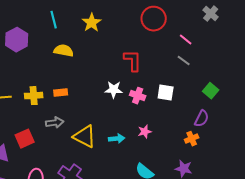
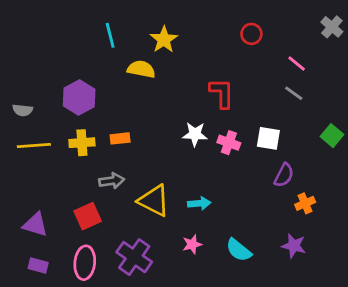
red circle: (154, 19) -> (251, 34), size x0.6
purple hexagon: (17, 40) -> (79, 97), moved
yellow semicircle: (64, 51) -> (141, 69), moved
purple semicircle: (202, 119) -> (284, 175), moved
pink star: (145, 132) -> (192, 244), moved
red square: (25, 139) -> (88, 216), moved

